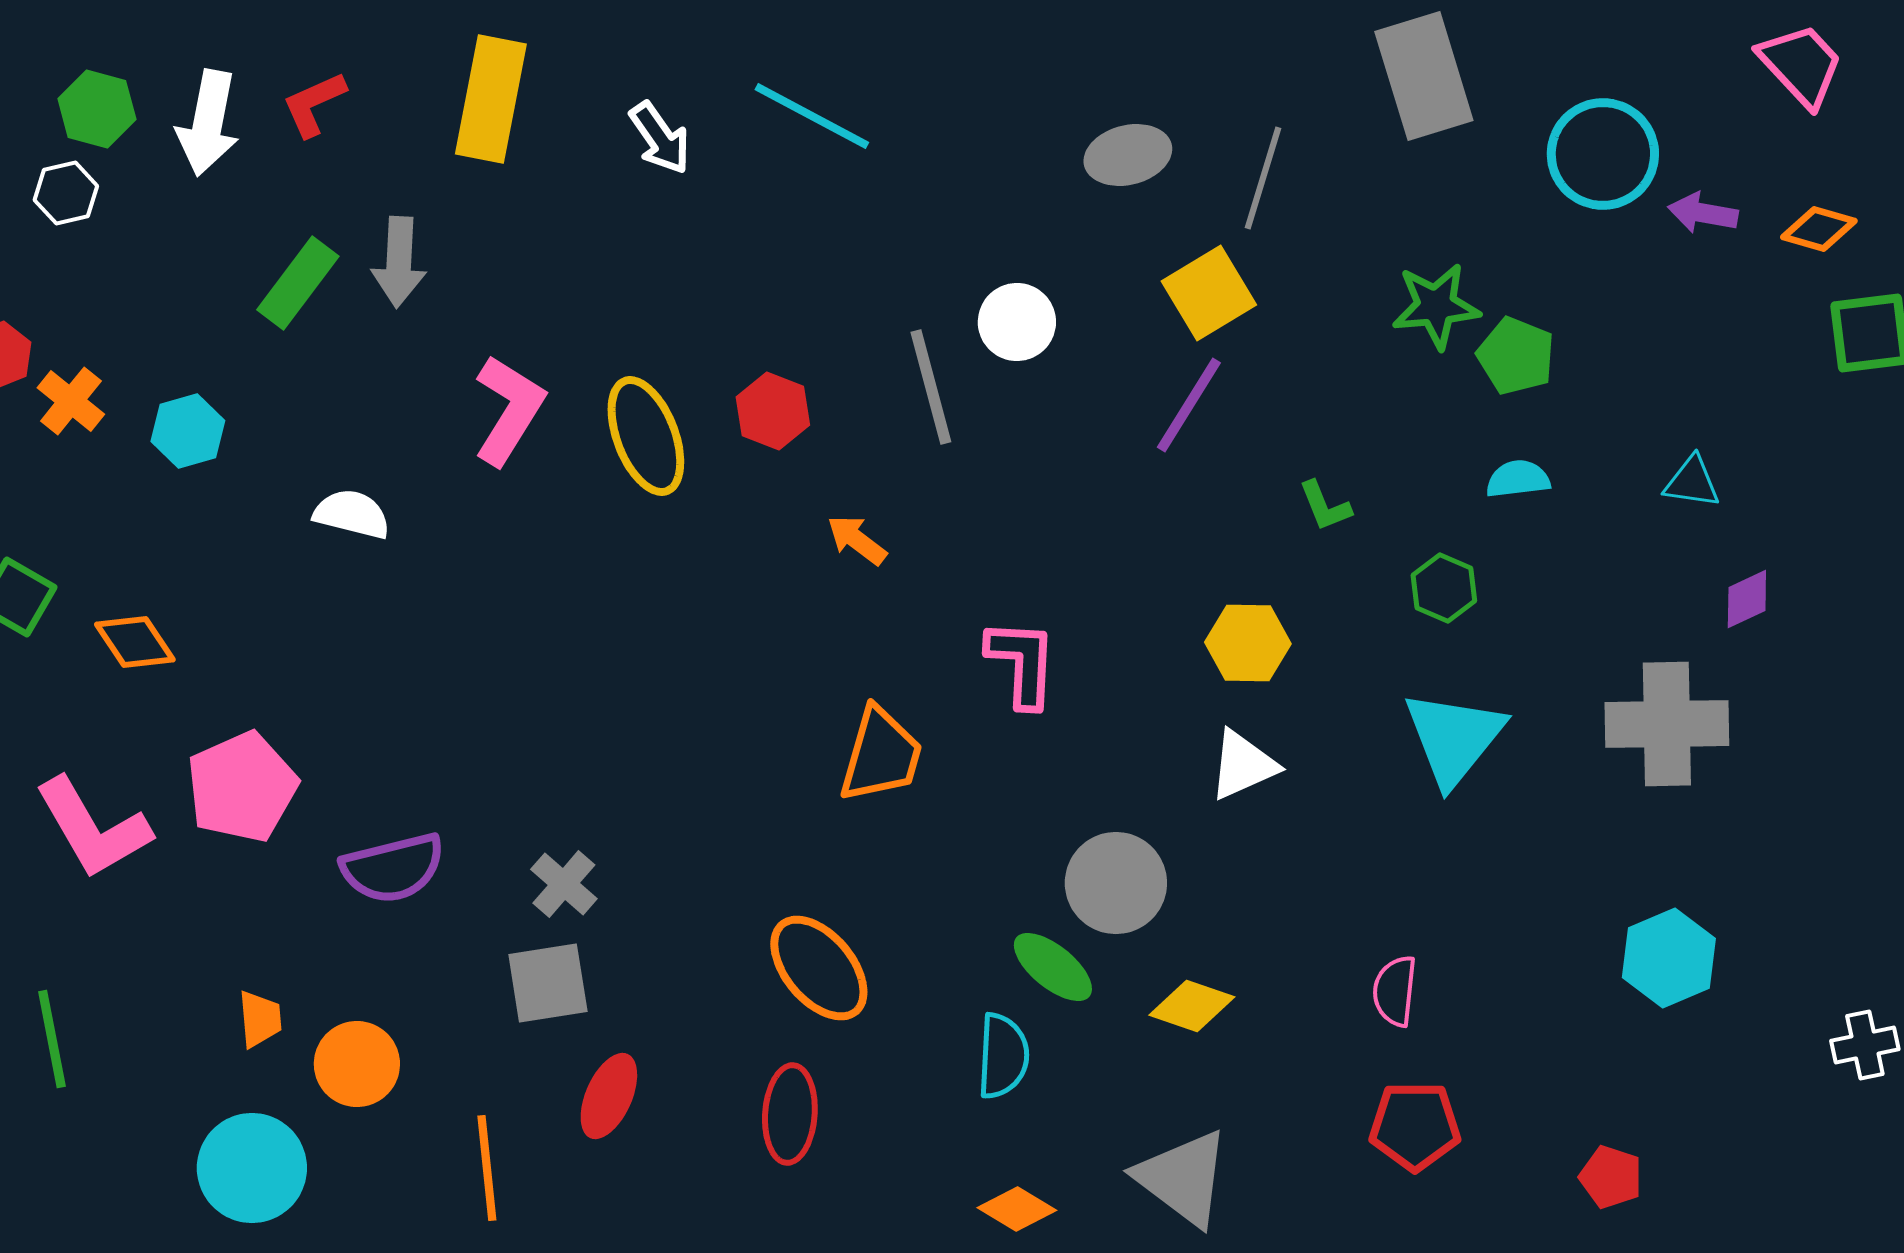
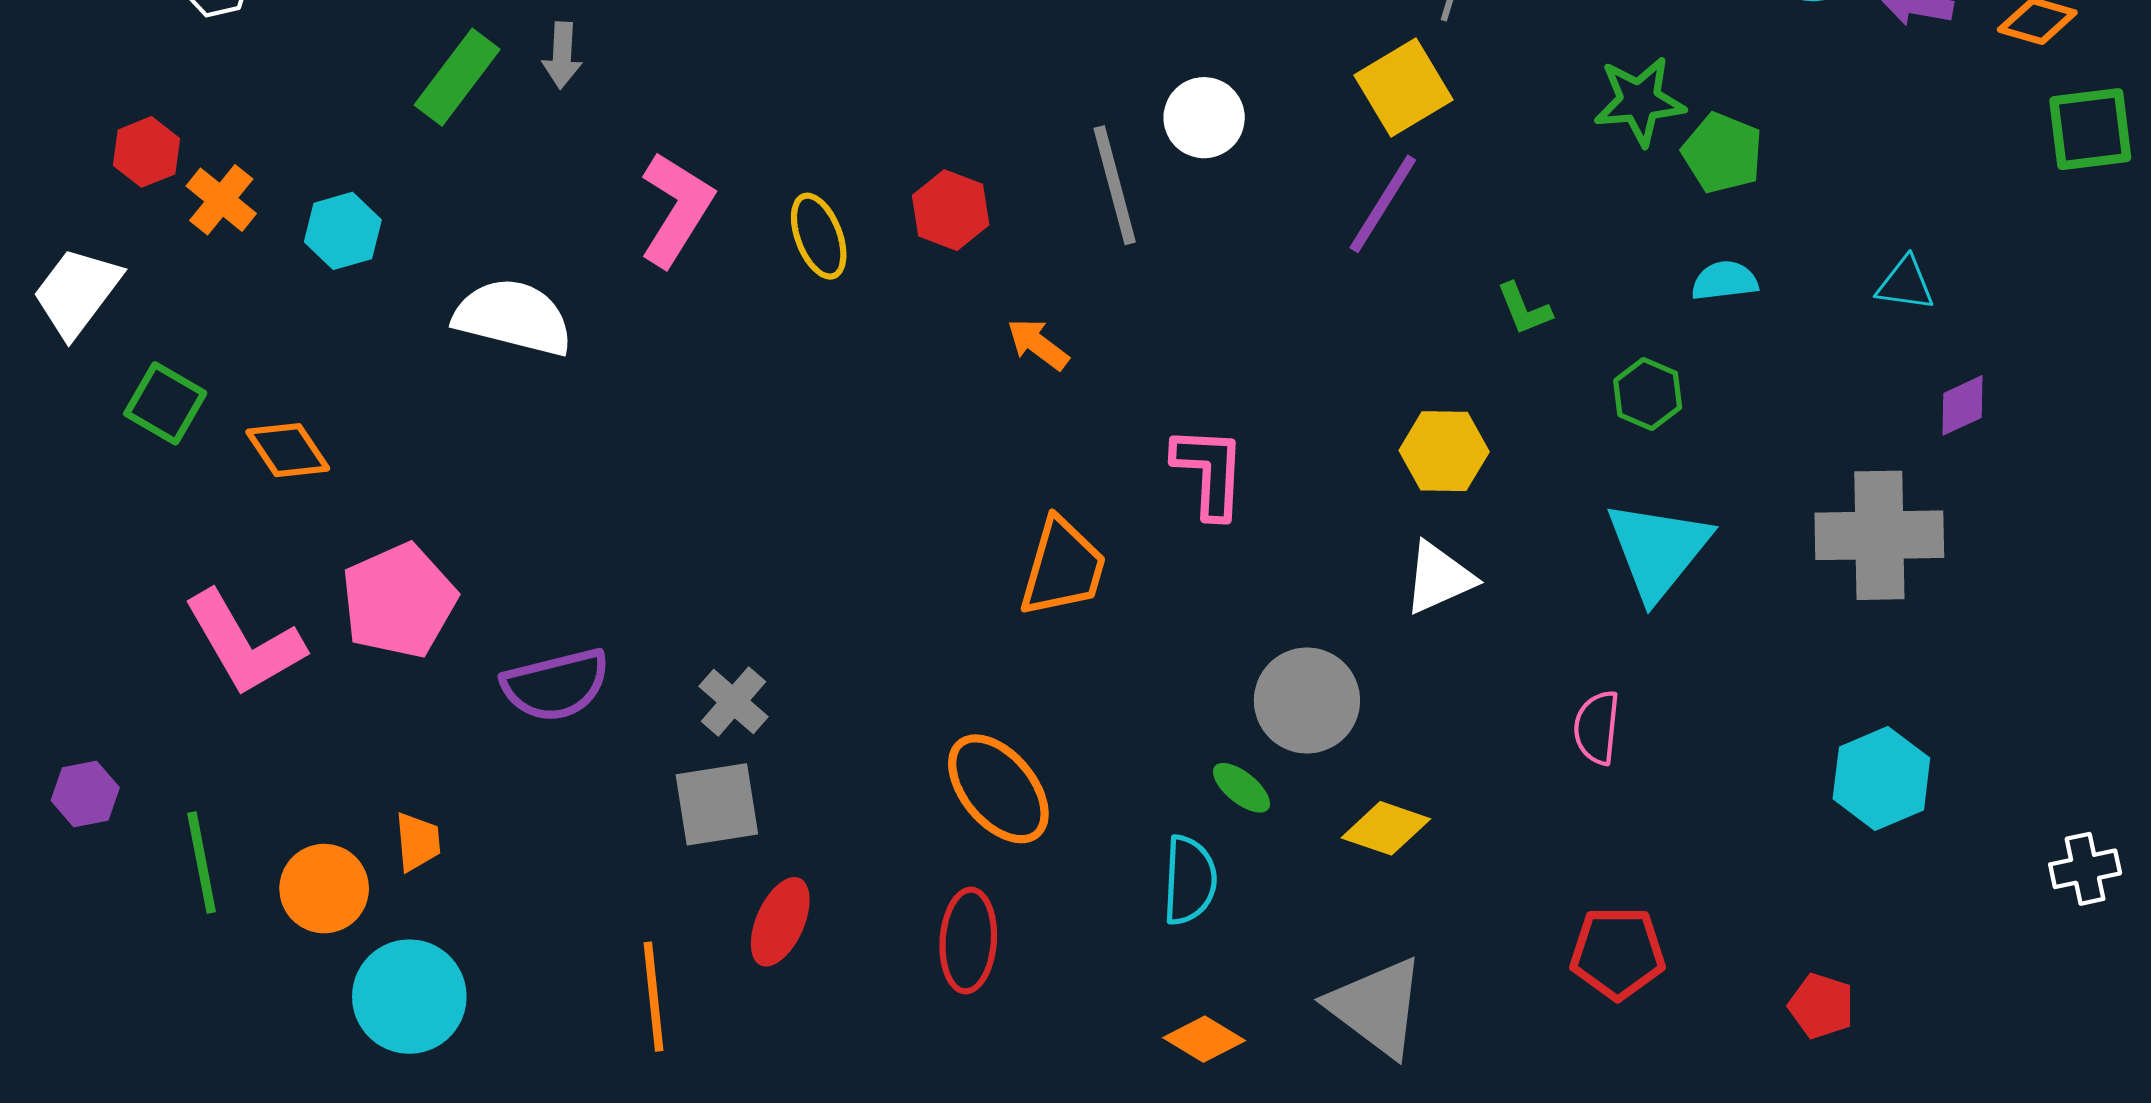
gray arrow: (399, 262) -> (562, 55), size x0.7
yellow ellipse: (646, 436) -> (819, 236), size x0.7
white semicircle: (352, 514) -> (513, 317), size x1.5
green ellipse: (1053, 967) -> (1241, 788), size x0.7
pink semicircle: (1395, 991) -> (1597, 728), moved
orange circle: (357, 1064) -> (324, 889), moved

